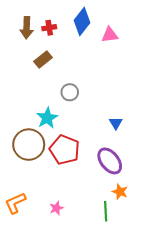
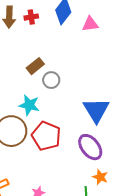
brown rectangle: (43, 59) -> (35, 66), moved
cyan star: (47, 118) -> (29, 105), turned -30
blue triangle: (116, 123) -> (96, 110), size x2.0

